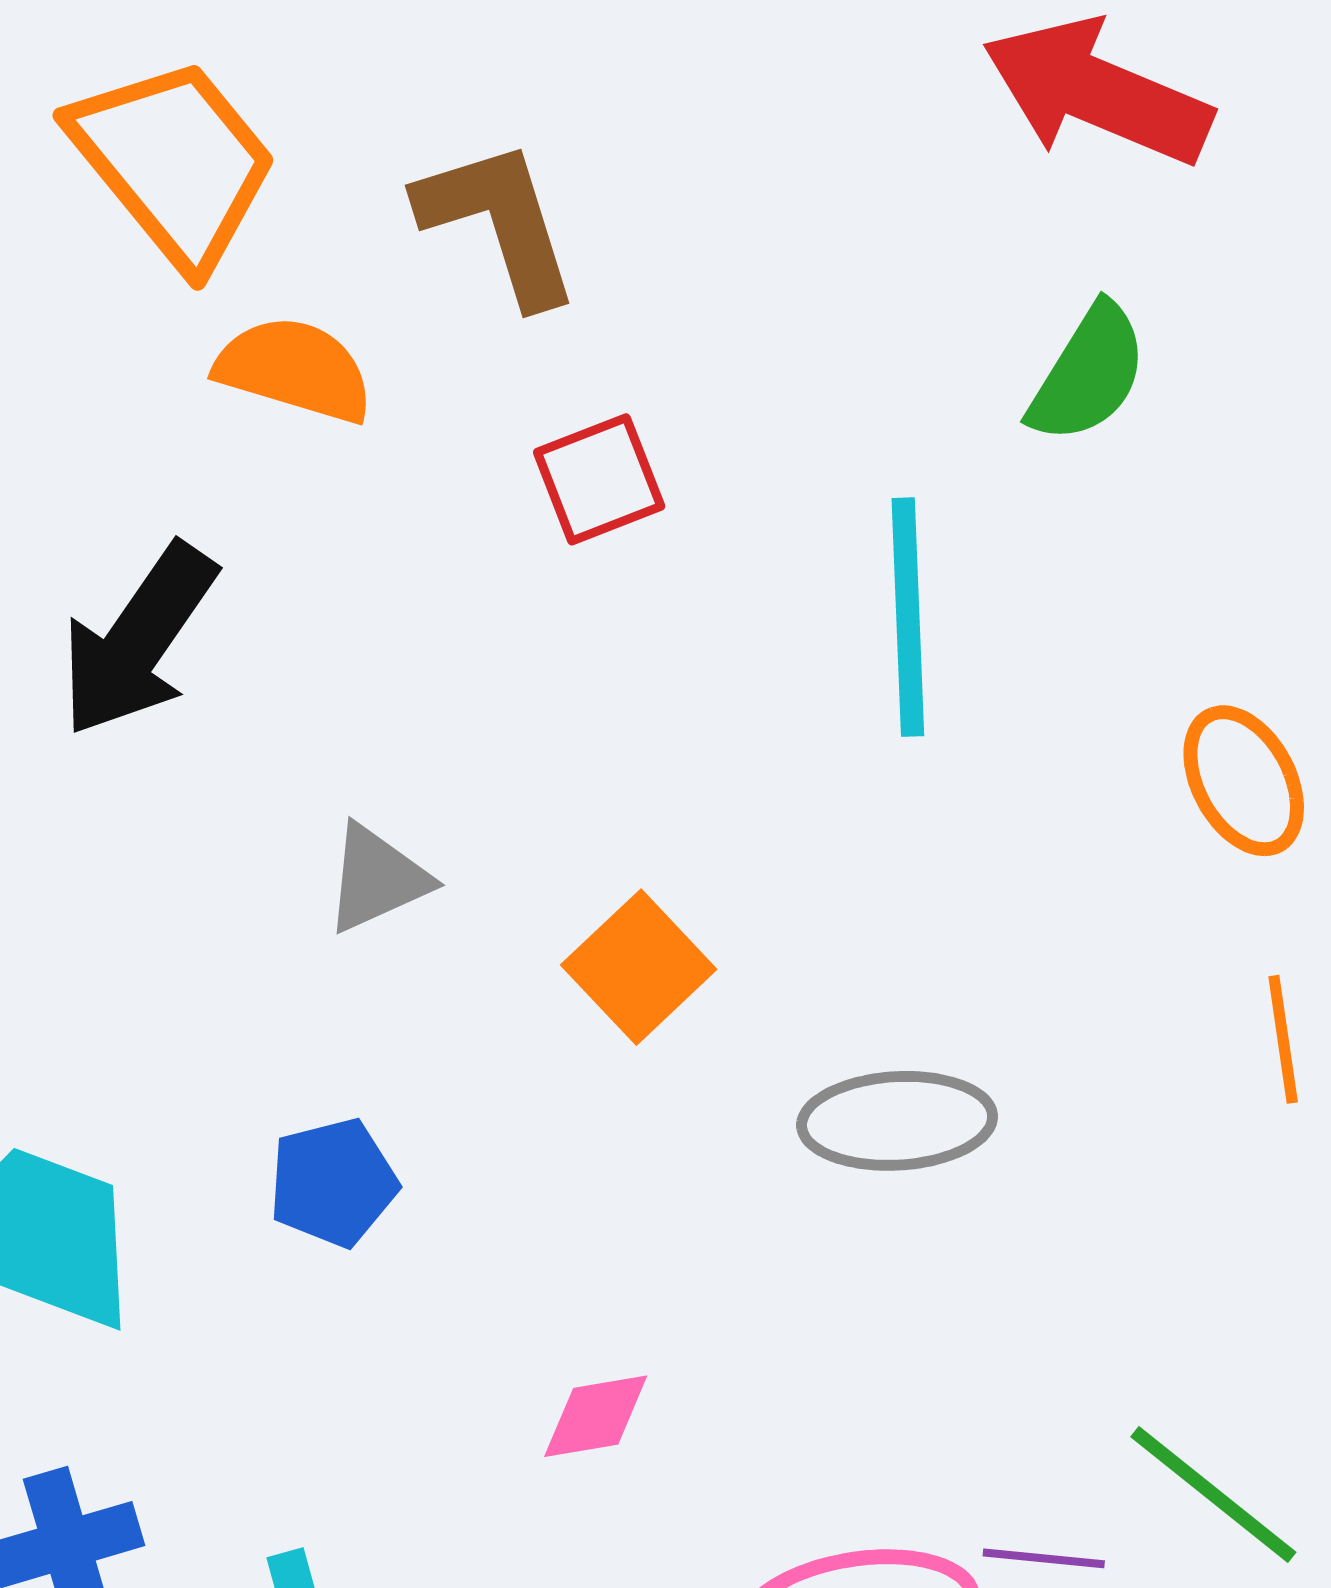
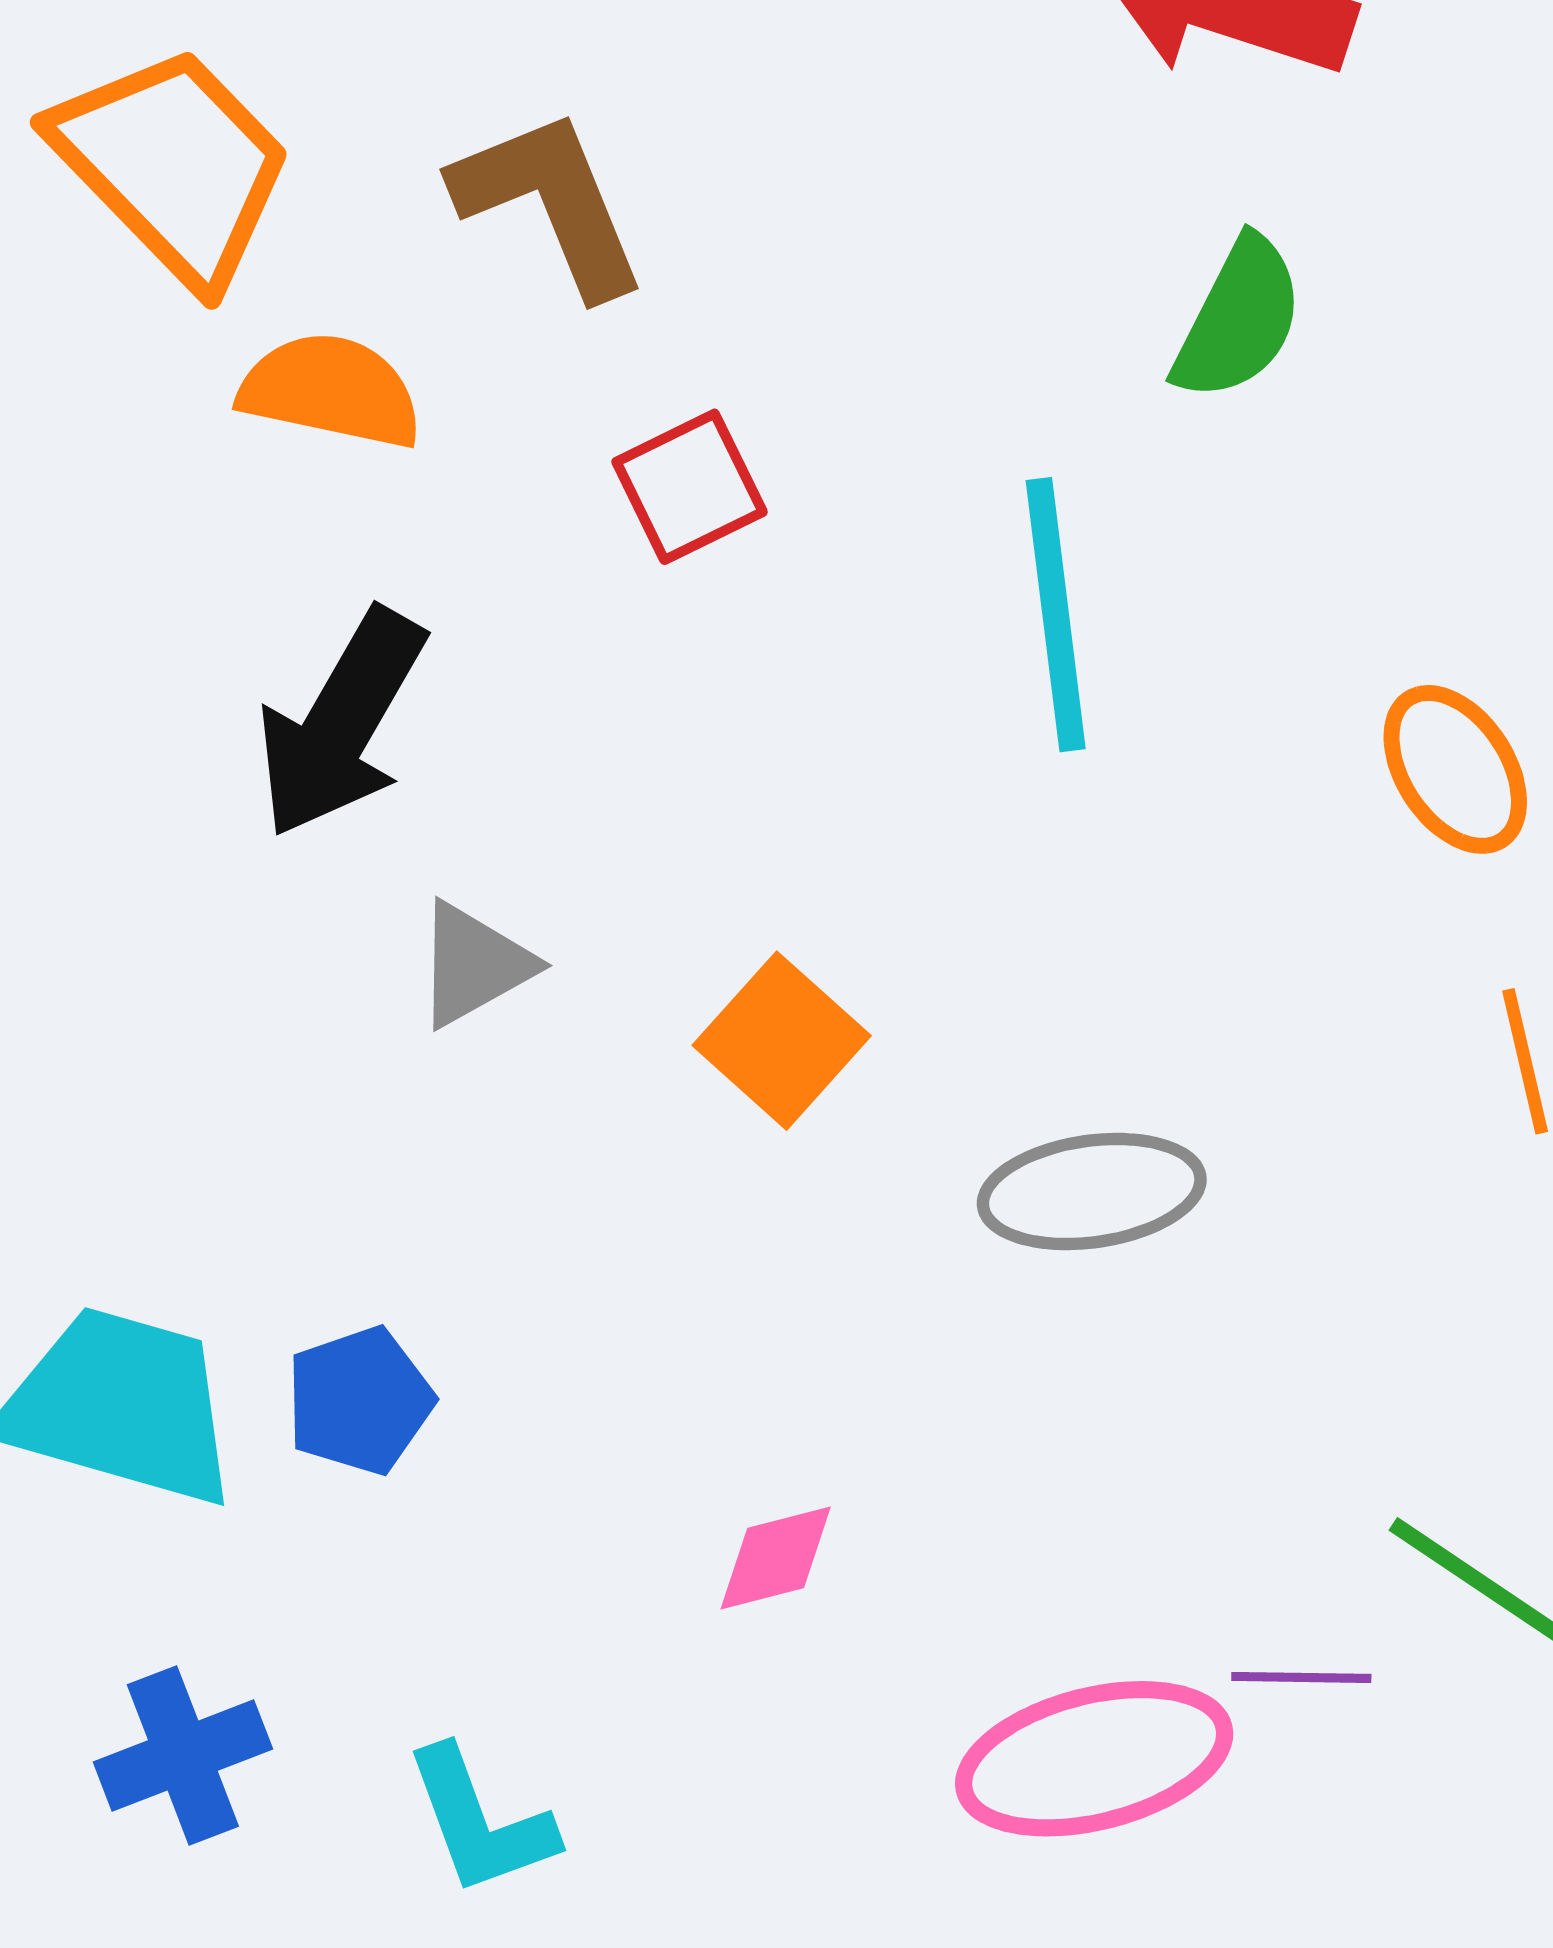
black arrow: (138, 640) -> (341, 723), moved
blue pentagon: (333, 1183) -> (359, 1401), moved

